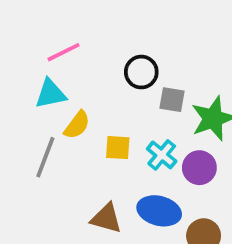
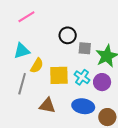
pink line: (64, 52) -> (26, 17), moved
yellow square: (118, 148) -> (59, 75), size x1.5
brown triangle: (106, 218) -> (47, 106), moved

